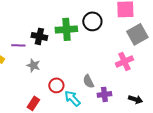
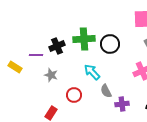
black circle: (92, 21) -> (110, 44), moved
black cross: (39, 36) -> (57, 46), turned -35
cyan arrow: (72, 98) -> (92, 72), moved

